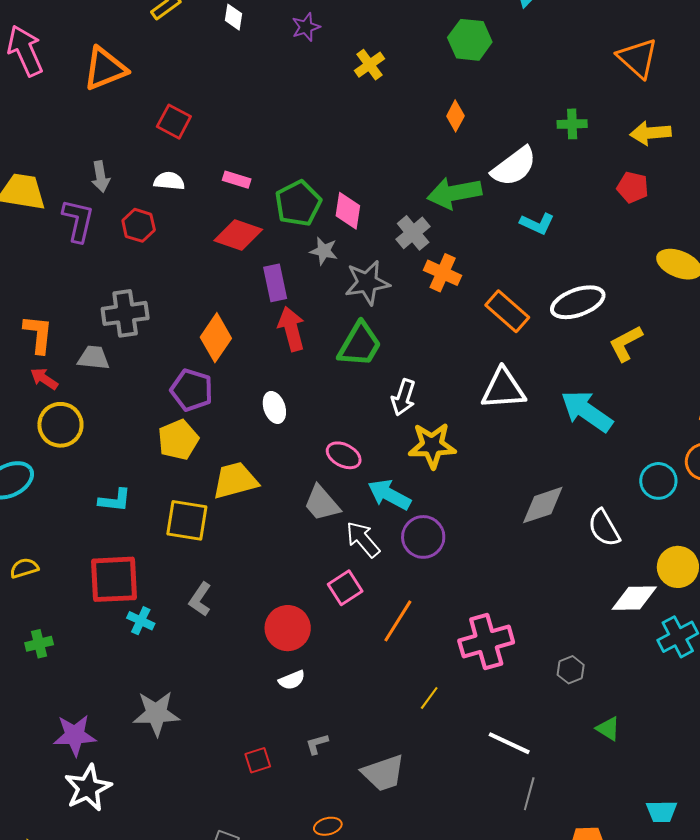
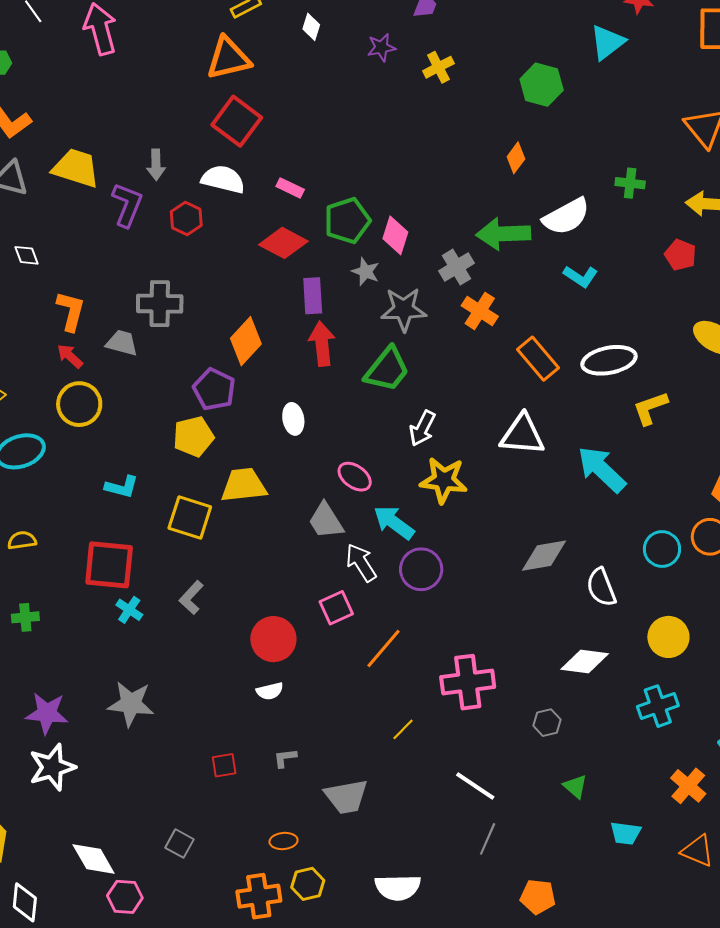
yellow cross: (369, 65) -> (438, 67), moved
orange triangle: (105, 69) -> (228, 58), moved
red square: (174, 122) -> (237, 121), size x1.4
white semicircle: (169, 181) -> (223, 179), size x1.4
white diamond: (634, 598) -> (585, 661), moved
cyan trapezoid: (662, 811) -> (625, 833), moved

